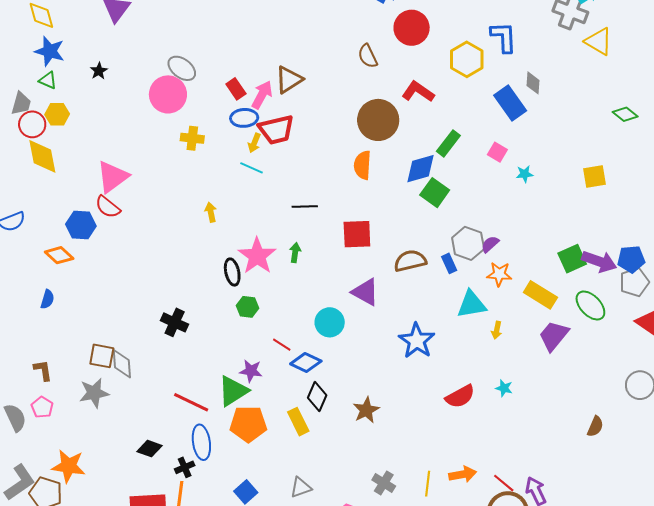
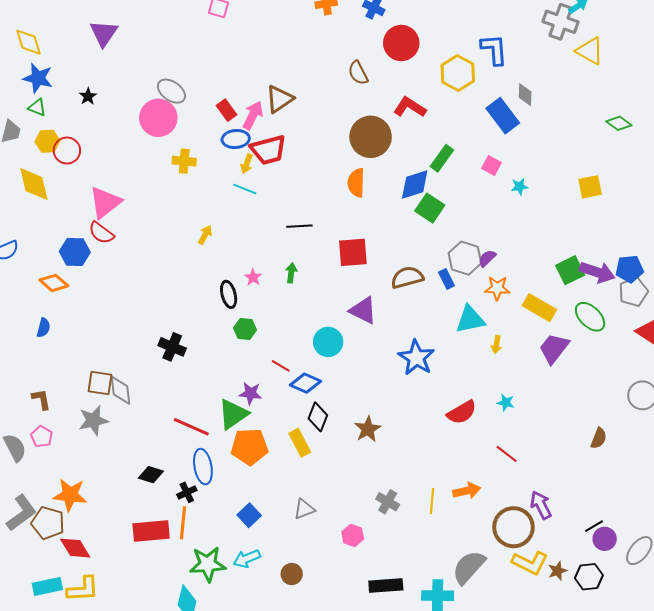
red circle: (32, 124) -> (67, 151), moved
yellow arrow: (211, 212) -> (205, 235), turned 42
pink star: (257, 256) -> (253, 277), size x0.5
red line: (504, 483) -> (507, 454), moved

